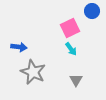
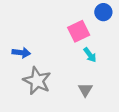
cyan arrow: (71, 49) -> (90, 55), moved

